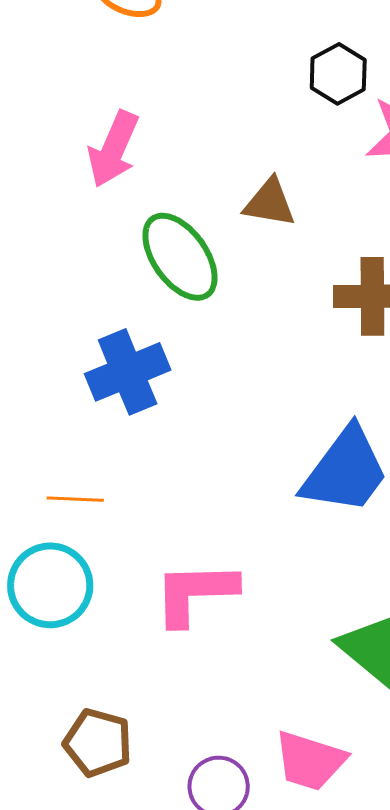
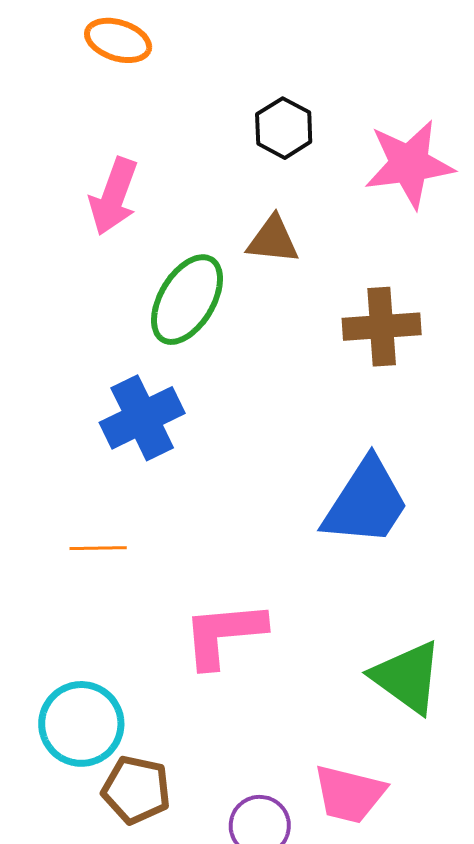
black hexagon: (338, 74) -> (284, 128), moved
green ellipse: (180, 257) -> (187, 300), turned 70
cyan circle: (50, 585) -> (81, 724), moved

